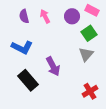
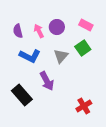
purple circle: (72, 16) -> (57, 27), moved
blue L-shape: (22, 47) -> (30, 56), moved
gray triangle: (86, 54) -> (61, 56), moved

